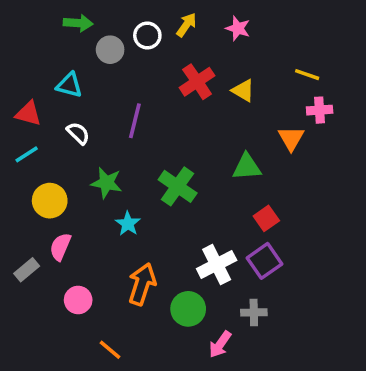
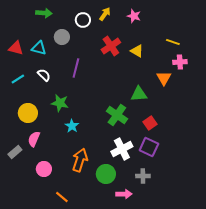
gray circle: (110, 50) -> (62, 37), moved
red triangle: (28, 114) -> (16, 48), moved
cyan line: (27, 154) -> (18, 79), moved
green cross: (178, 186) -> (117, 115), moved
purple square: (264, 261) -> (149, 147), turned -30
pink arrow: (220, 344) -> (124, 194), turned -126

